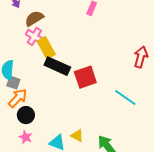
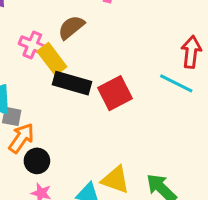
brown semicircle: (34, 18) -> (71, 27), moved
cyan line: (125, 98) -> (176, 83), moved
yellow triangle: (77, 136) -> (116, 180), size x1.5

